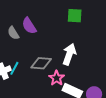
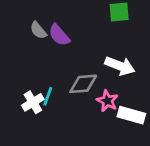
gray semicircle: (13, 33) -> (38, 30), moved
white arrow: (69, 54) -> (120, 66), turned 100

